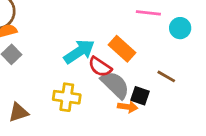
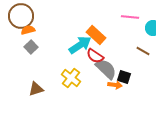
orange rectangle: (122, 49) -> (96, 35), moved
brown line: (166, 76) -> (143, 51), moved
yellow cross: (67, 97) -> (71, 78), turned 30

